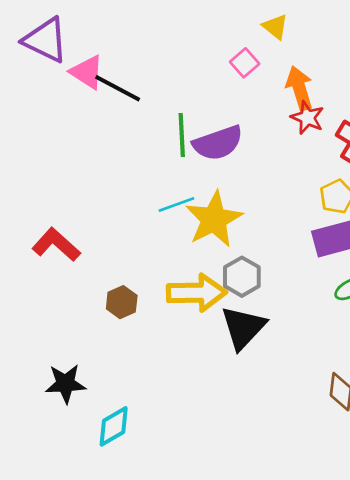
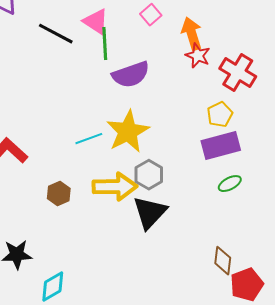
pink triangle: (87, 72) -> (96, 22), moved
green line: (182, 135) -> (105, 44), moved
cyan line: (176, 204) -> (89, 139), moved

